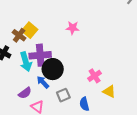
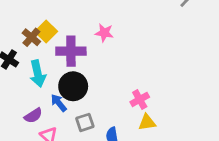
purple cross: (40, 55) -> (71, 51), moved
pink cross: (95, 76) -> (140, 99), moved
yellow triangle: (109, 91) -> (147, 122), turned -40

